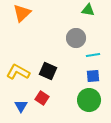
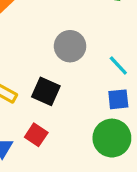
gray circle: (76, 38) -> (70, 46), moved
cyan line: (93, 55) -> (118, 66), turned 56

